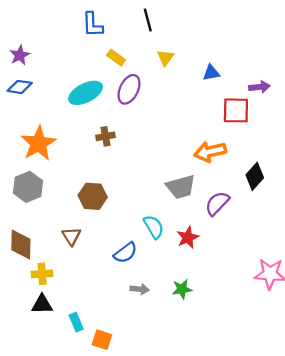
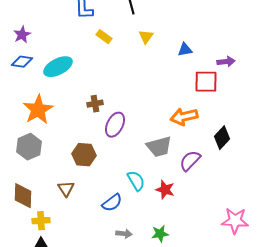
purple ellipse: (129, 89) -> (115, 125), moved
cyan ellipse: (86, 93) -> (58, 67), moved
red star: (188, 237) -> (165, 190), turned -30

